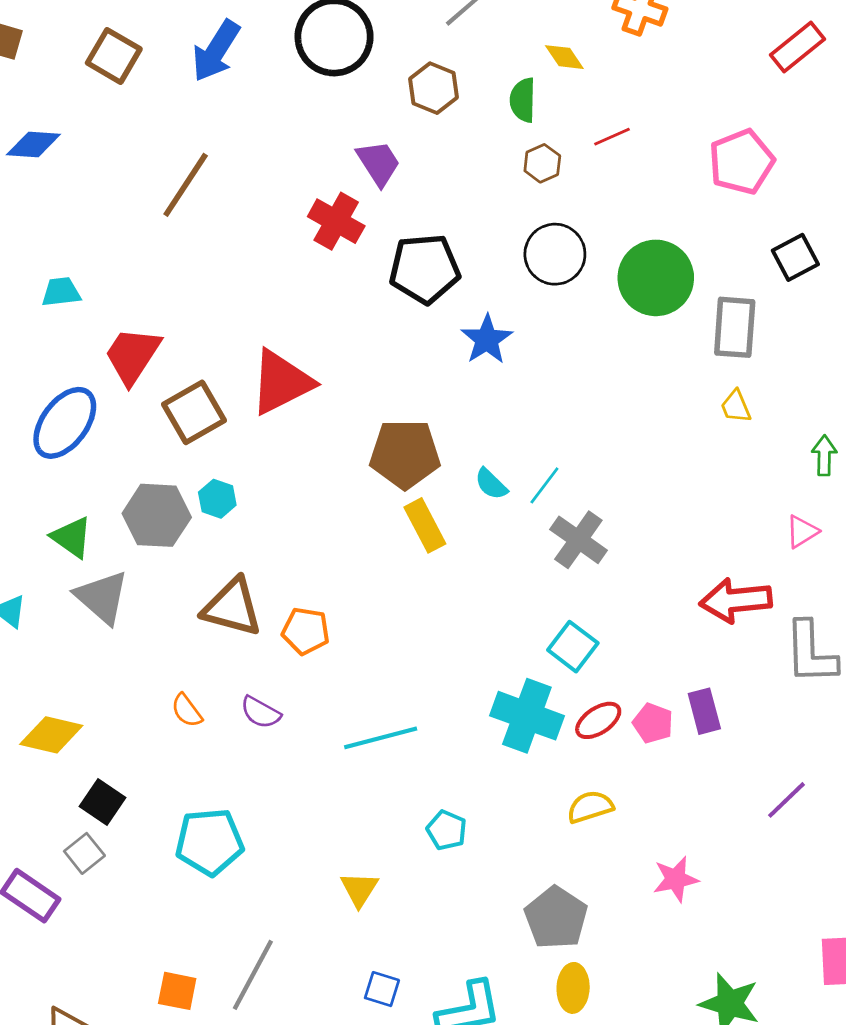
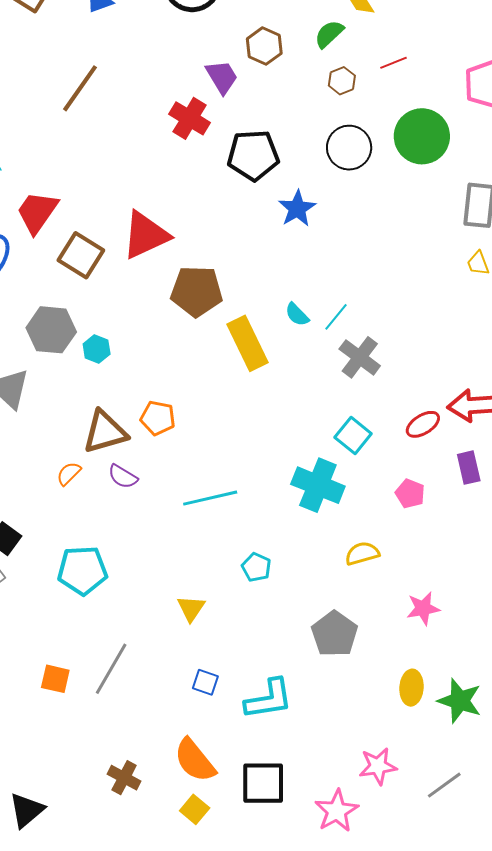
brown hexagon: (433, 88) -> (264, 46), moved
green semicircle: (523, 100) -> (329, 34), turned 44
green circle: (656, 278) -> (422, 136), moved
brown square: (194, 412) -> (81, 255), turned -30
brown pentagon: (405, 454) -> (197, 291), moved
cyan hexagon: (217, 499) -> (97, 349), moved
yellow rectangle: (425, 525) -> (247, 343), size x1.4
brown triangle: (232, 607) -> (105, 432), moved, turned -33
orange semicircle: (187, 711) -> (69, 474), turned 80
purple rectangle: (704, 711) -> (469, 468), moved
red ellipse: (598, 720) -> (423, 424), moved
yellow ellipse: (573, 988) -> (411, 688), moved

